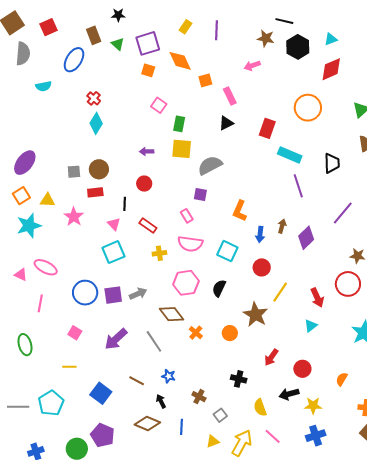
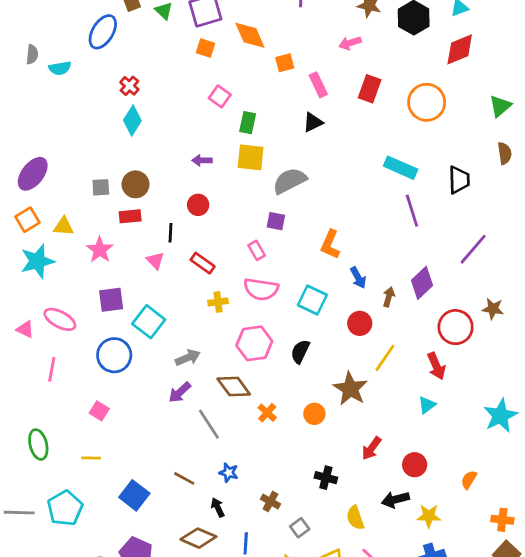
gray semicircle: (23, 54) -> (32, 54), moved, size x0.6
red rectangle: (267, 128) -> (370, 89), moved
brown arrow: (282, 226) -> (389, 297), moved
blue arrow: (260, 234) -> (358, 278), turned -35
cyan square: (113, 252) -> (149, 322), moved, turned -30
red circle: (348, 284) -> (456, 327), moved
purple square: (113, 295) -> (111, 300), moved
purple arrow: (116, 339) -> (180, 392), moved, size x0.7
green ellipse: (25, 345) -> (38, 444), moved

